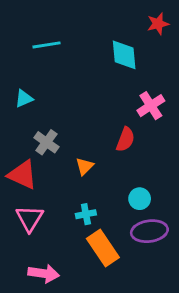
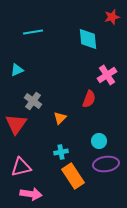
red triangle: (22, 175) -> (16, 124), turned 40
pink triangle: (30, 218) -> (21, 167), moved, turned 45

